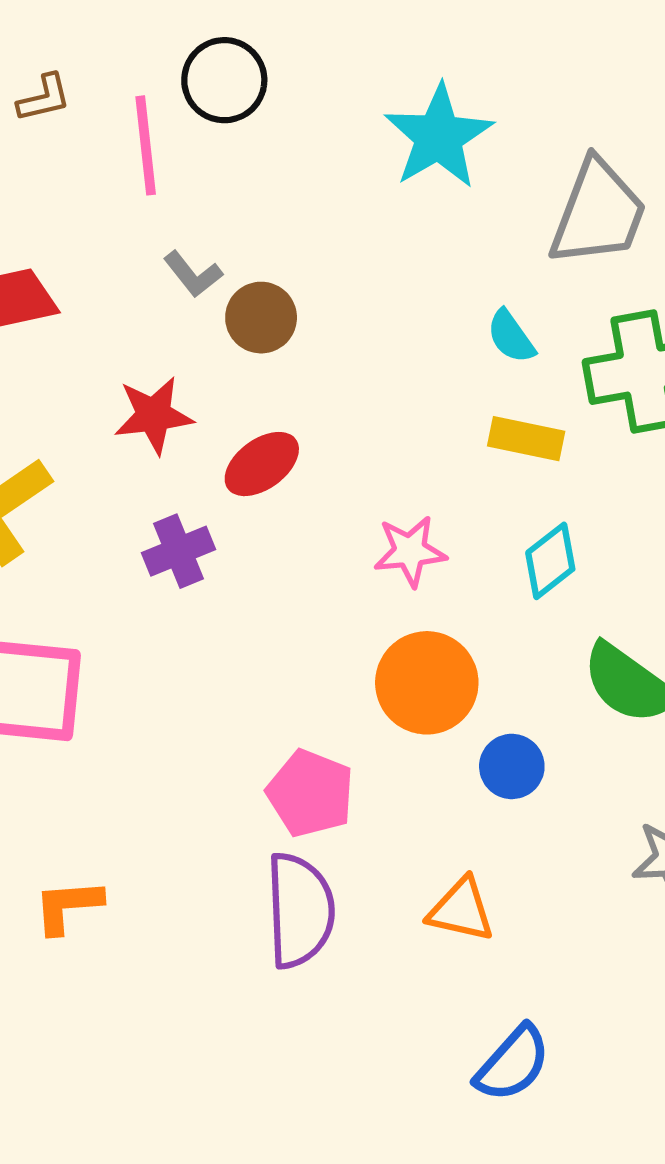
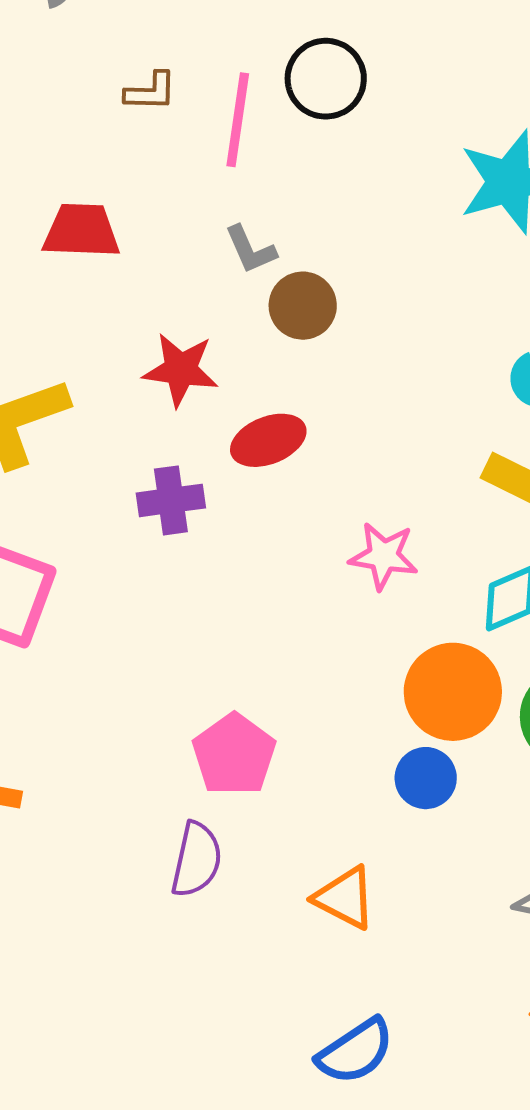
brown L-shape: (44, 98) -> (151, 92), moved
orange circle: (427, 683) -> (453, 692), moved
purple semicircle: (300, 910) -> (196, 860), size x0.7

